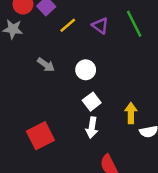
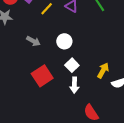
yellow arrow: (131, 113) -> (103, 70), turned 35
red square: (40, 136) -> (42, 76), moved

